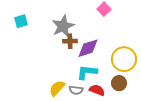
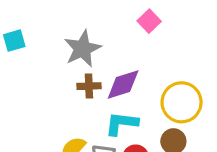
brown cross: (70, 41) -> (89, 86), moved

